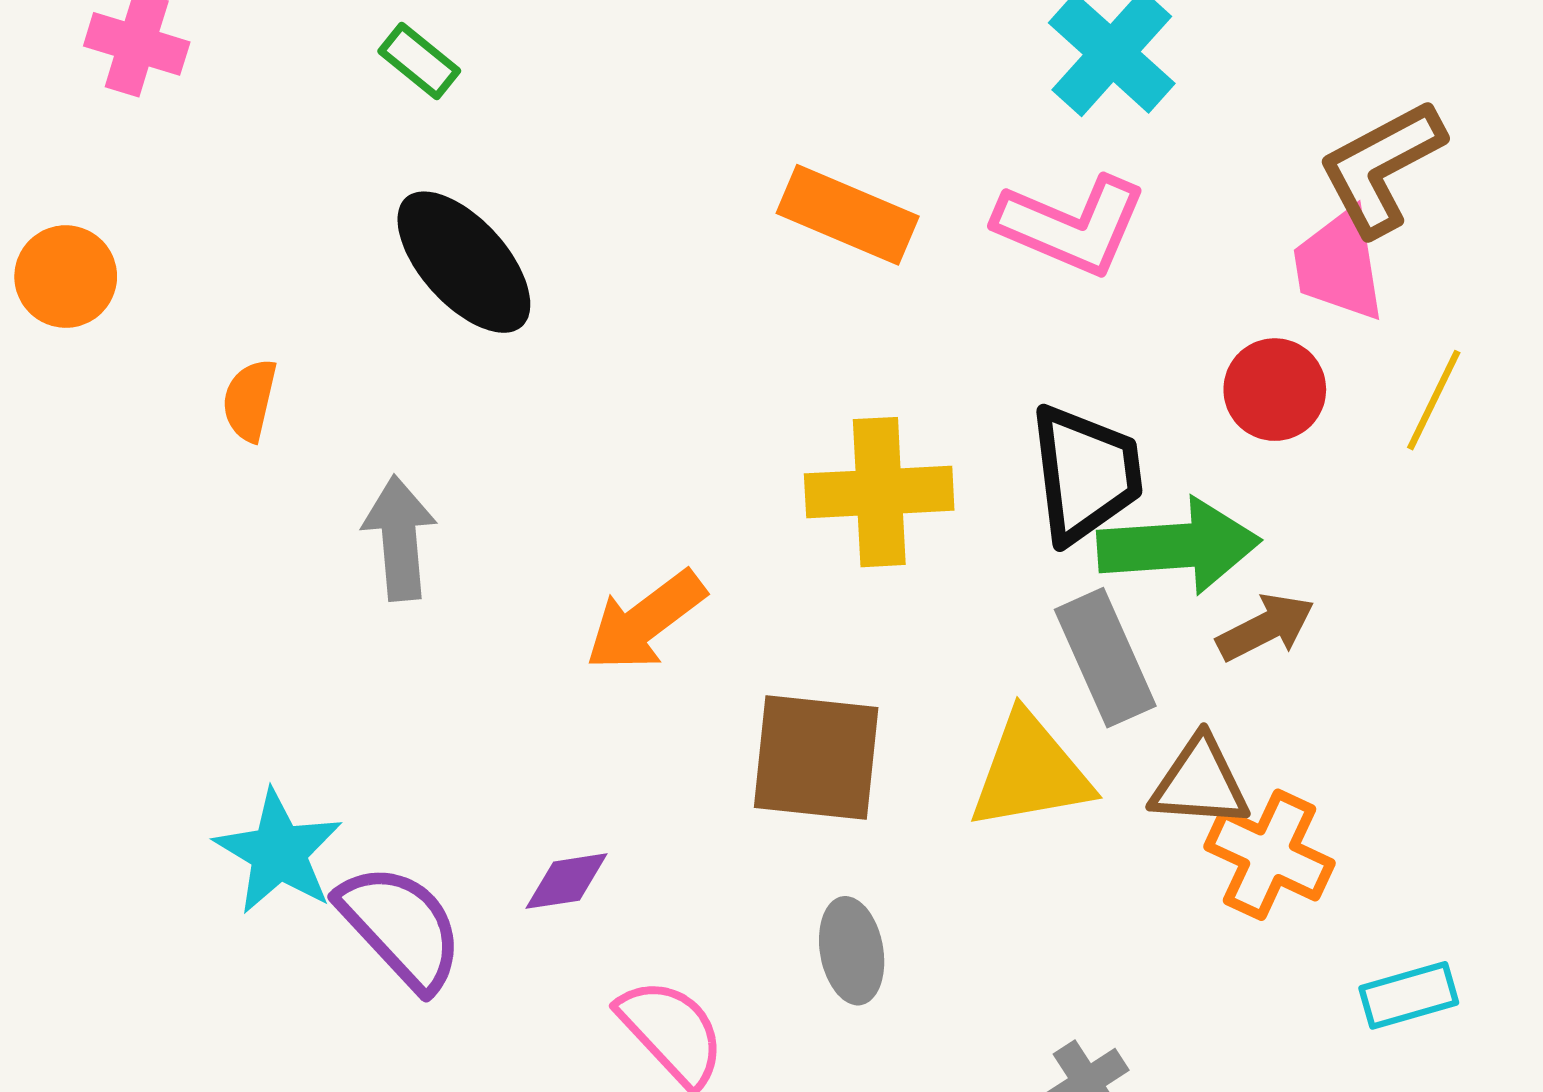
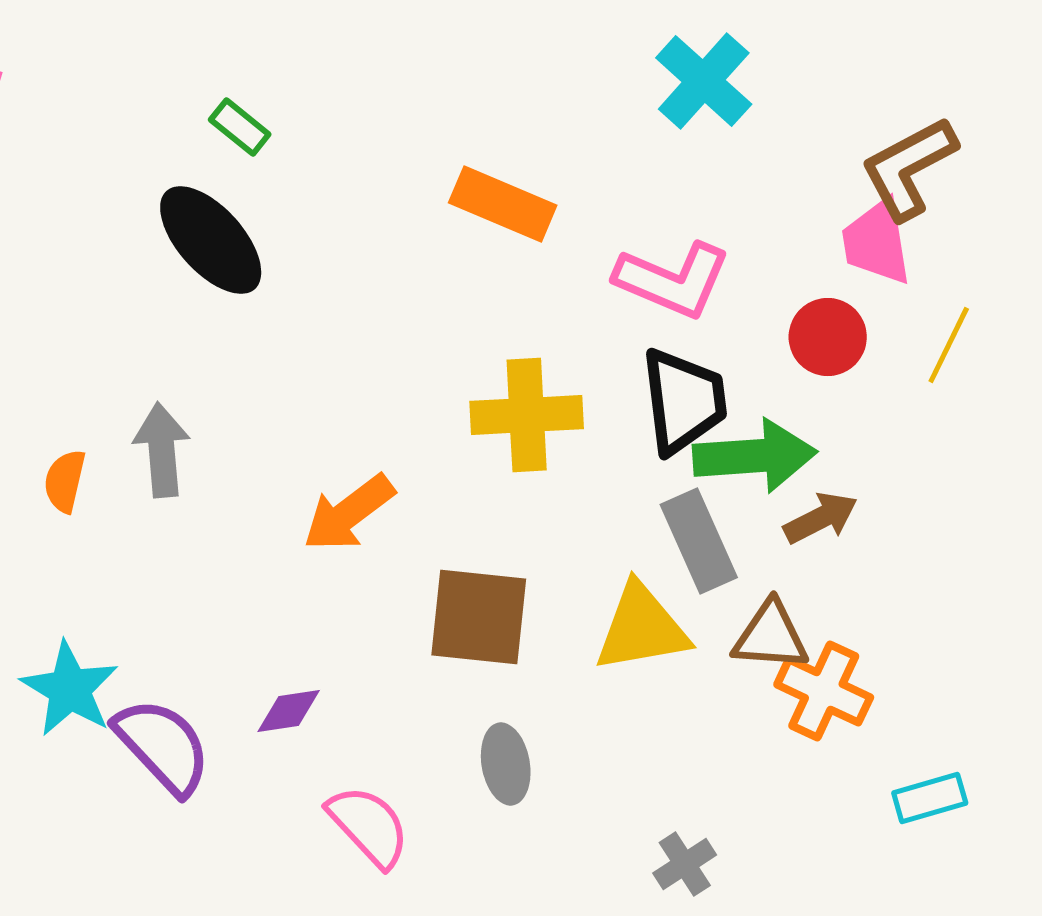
green rectangle: (419, 61) -> (240, 127), moved
pink L-shape: (1071, 225) -> (673, 280), moved
orange semicircle: (250, 400) -> (65, 481), moved

